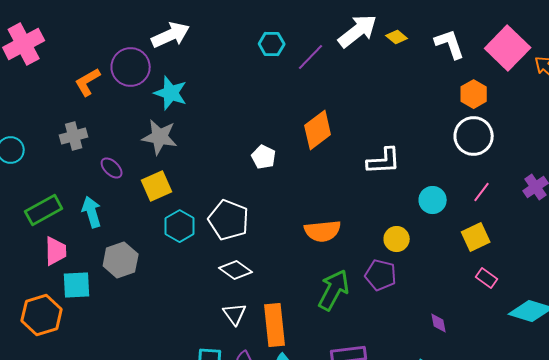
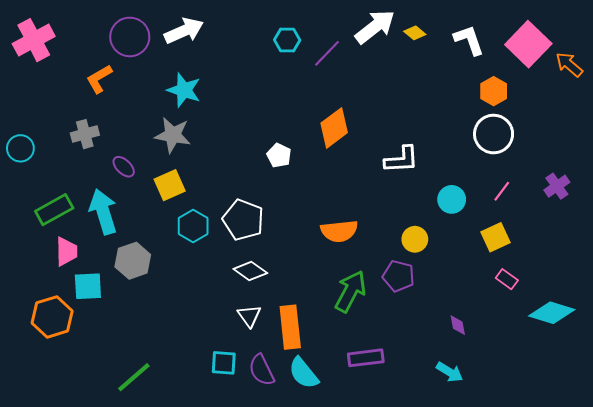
purple circle: (131, 67) -> (130, 37), moved
cyan arrow: (92, 212) -> (103, 212), size x1.4

